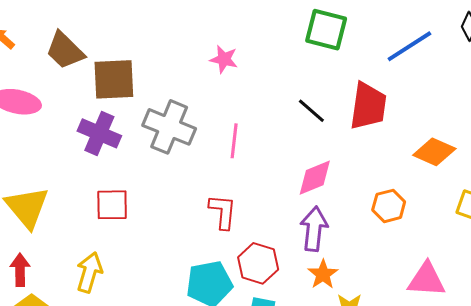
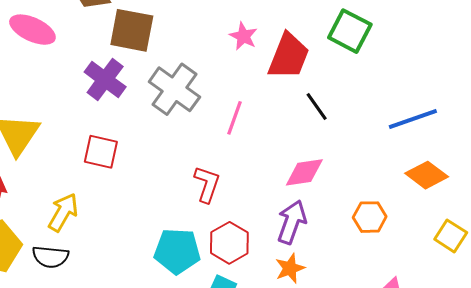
blue line: (409, 46) -> (413, 119), moved
red trapezoid: (368, 106) -> (289, 56), moved

